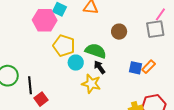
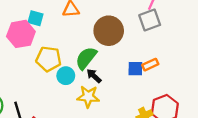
brown circle: (119, 32) -> (109, 31), size x1.6
green semicircle: (96, 51) -> (86, 58), turned -60
orange rectangle: (149, 67) -> (150, 65), turned 32

